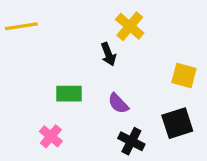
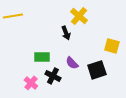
black square: (177, 123) -> (97, 70), moved
black cross: (131, 141) -> (53, 76), moved

